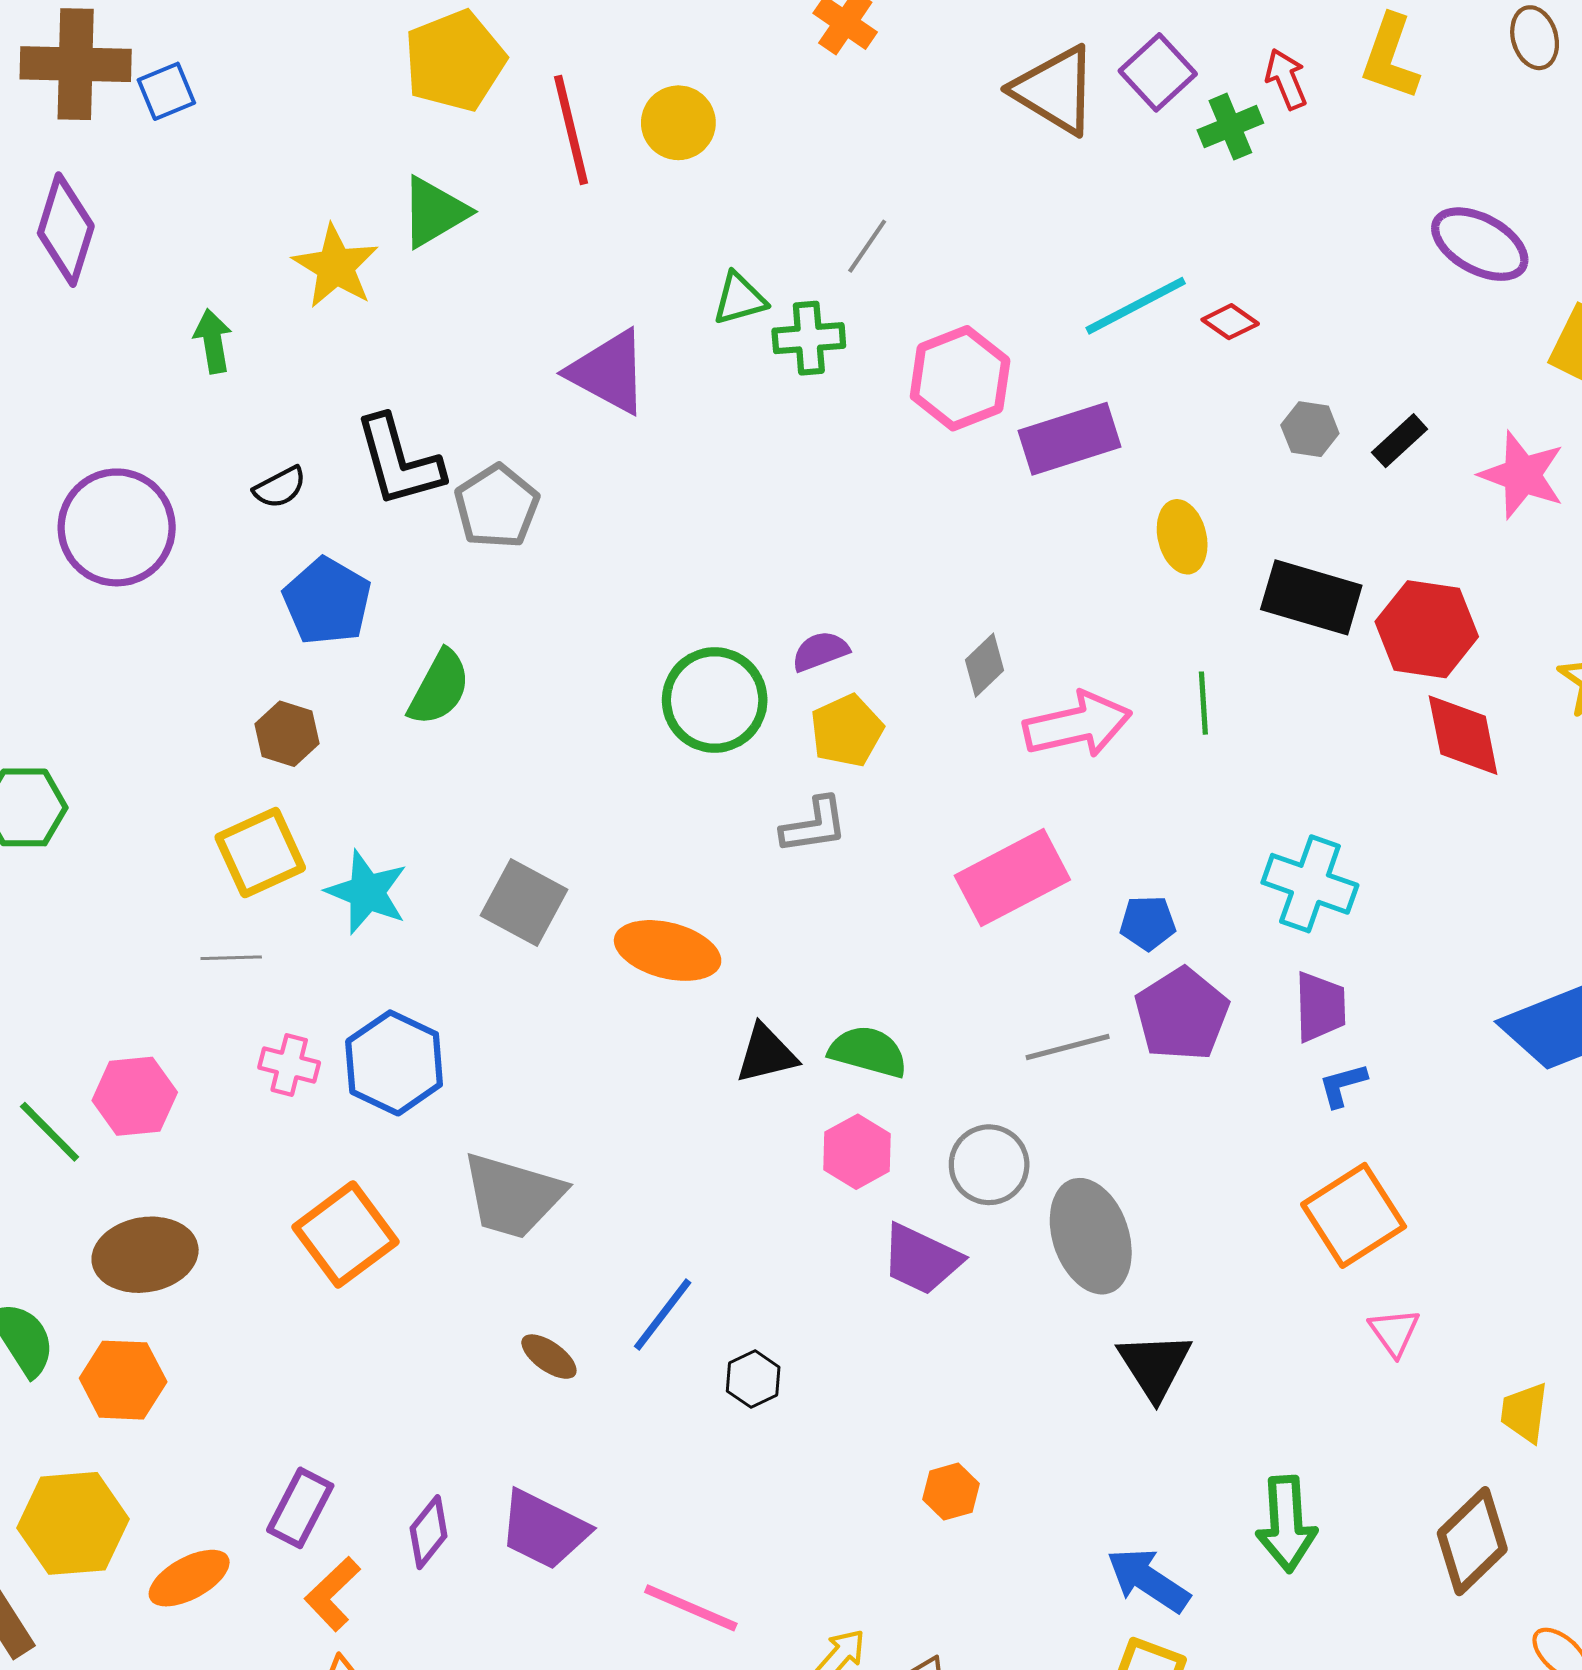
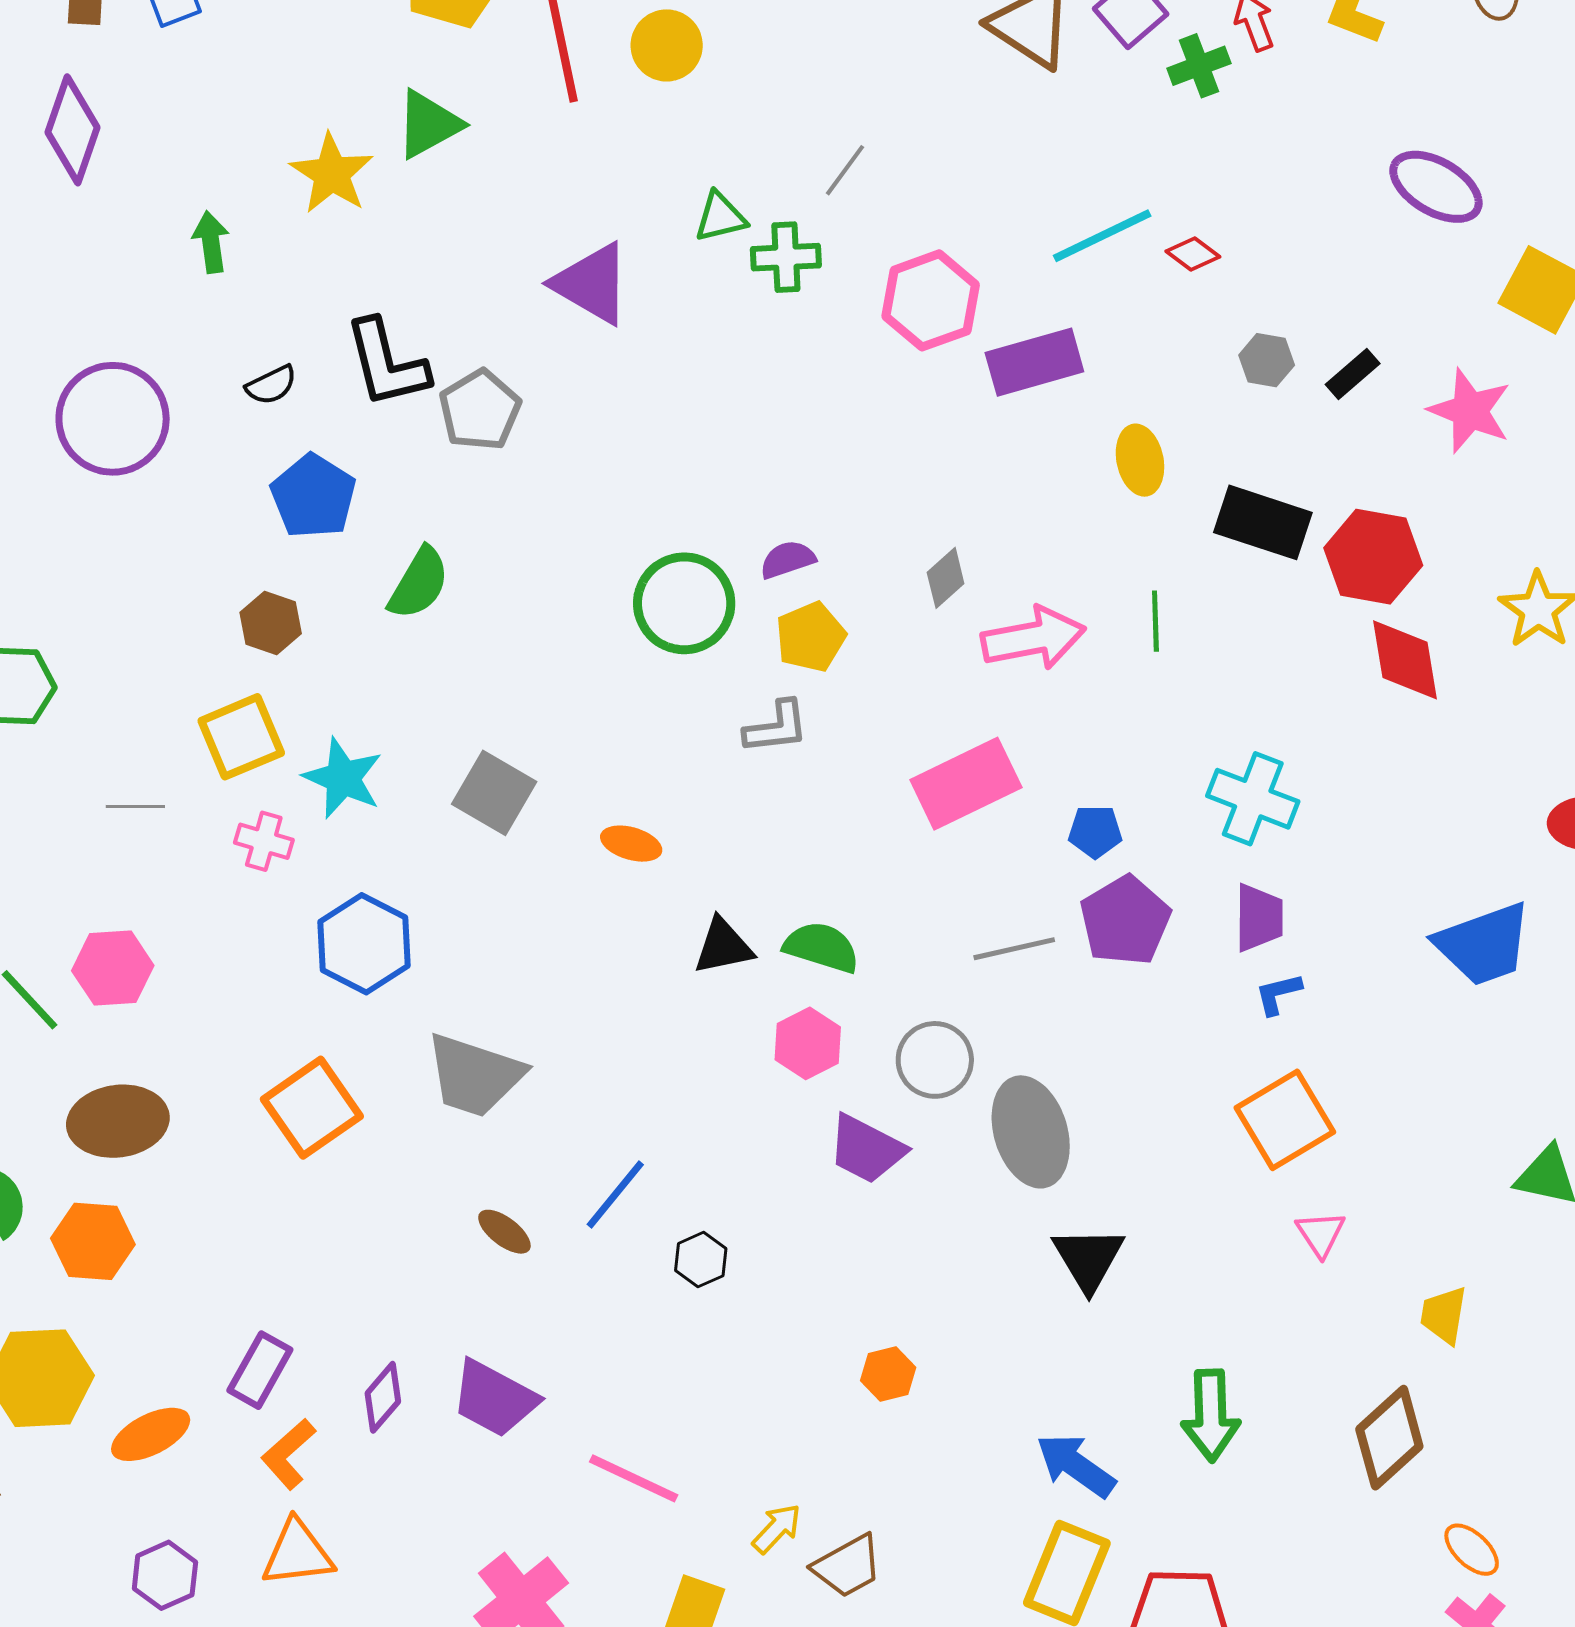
orange ellipse: (668, 950) -> (631, 844), size x0.6
gray line: (231, 958) -> (135, 806), moved
pink cross: (289, 1065) -> (264, 841), moved

